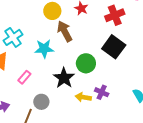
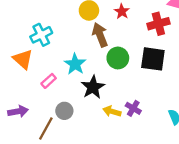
black square: (114, 47) -> (153, 59), turned -35
cyan star: (44, 49) -> (75, 64), moved, turned 30
green circle: (86, 63) -> (118, 58), moved

